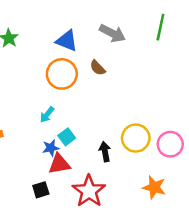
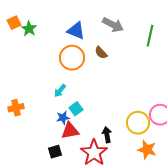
green line: (160, 27) -> (150, 36), moved
yellow circle: (136, 138) -> (138, 123), moved
black arrow: (105, 152) -> (107, 135), moved

